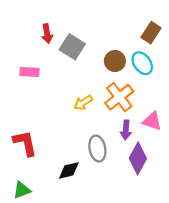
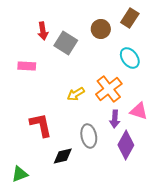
brown rectangle: (151, 33) -> (130, 18), moved
brown circle: (115, 61) -> (101, 29), moved
red L-shape: (25, 143) -> (41, 125), moved

